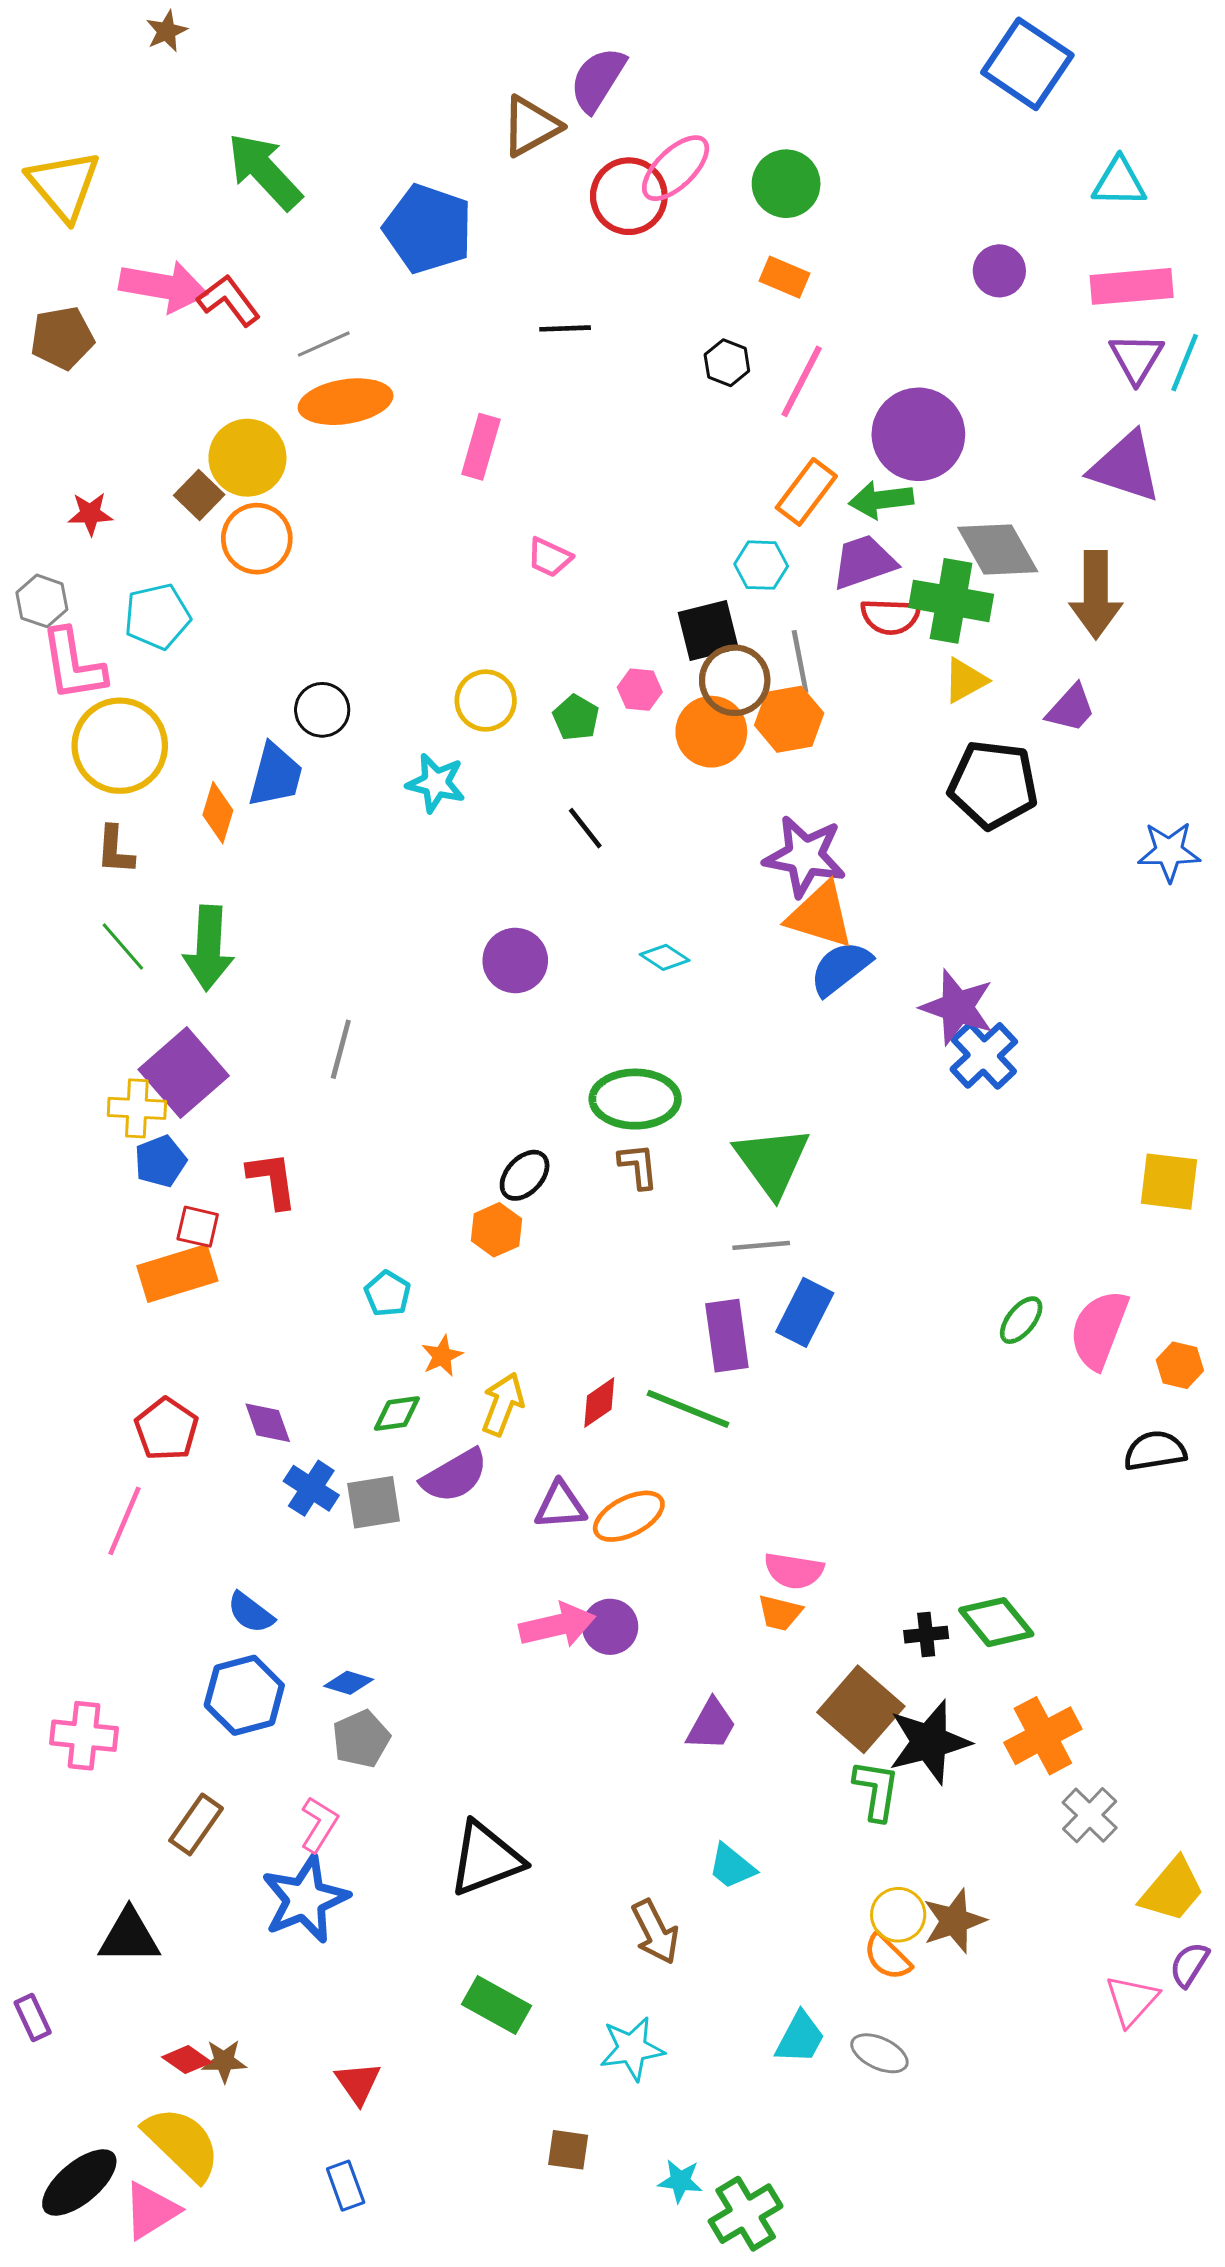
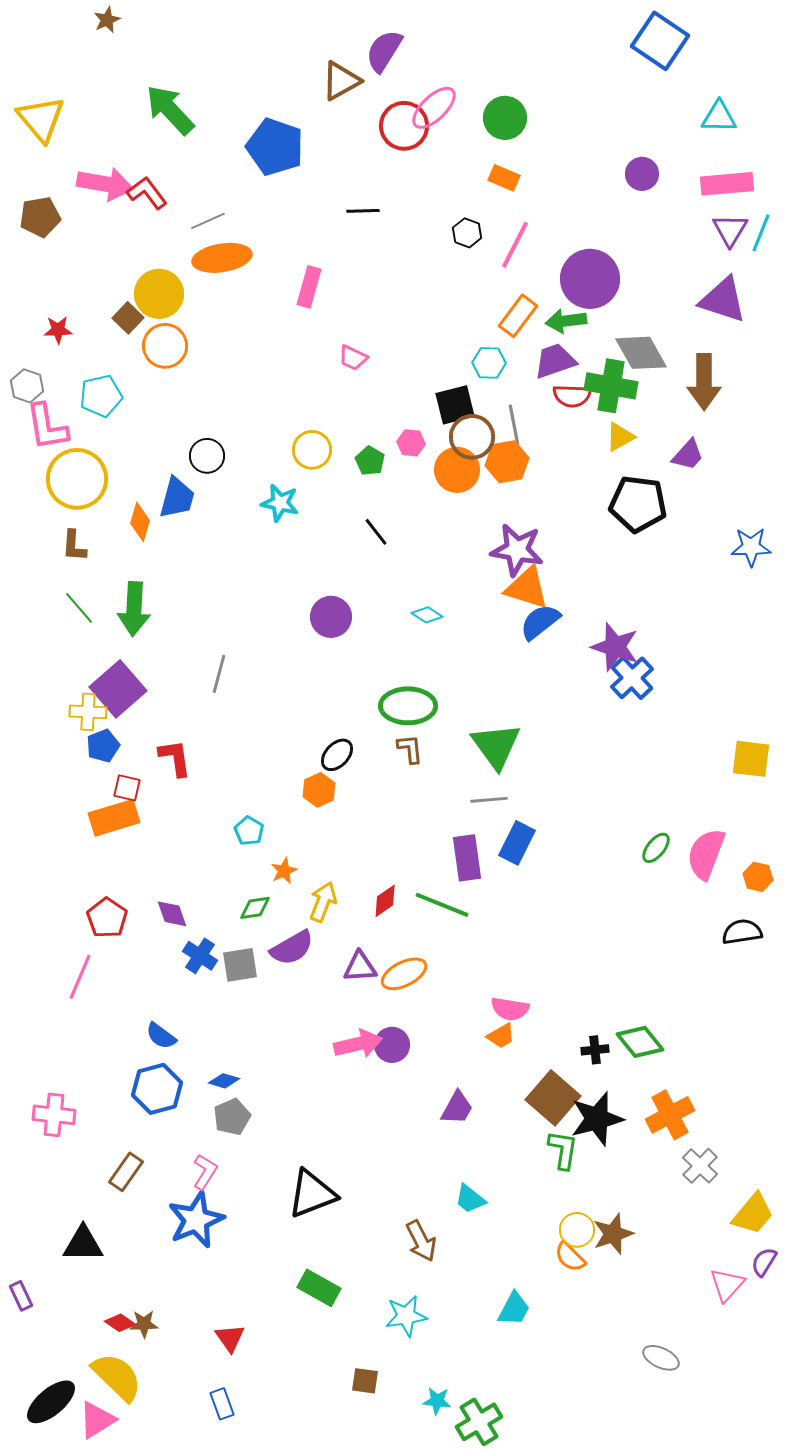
orange trapezoid: (780, 1613) -> (501, 1036), turned -44
gray ellipse: (879, 2053) -> (661, 1358), moved

